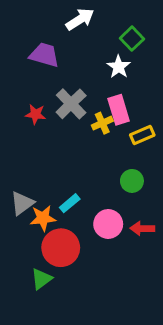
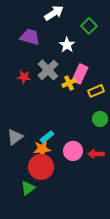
white star: (119, 67) -> (67, 45), moved
pink rectangle: (119, 110) -> (80, 74), turned 42
green circle: (132, 181) -> (100, 119), moved
orange star: (43, 218) -> (42, 149), moved

